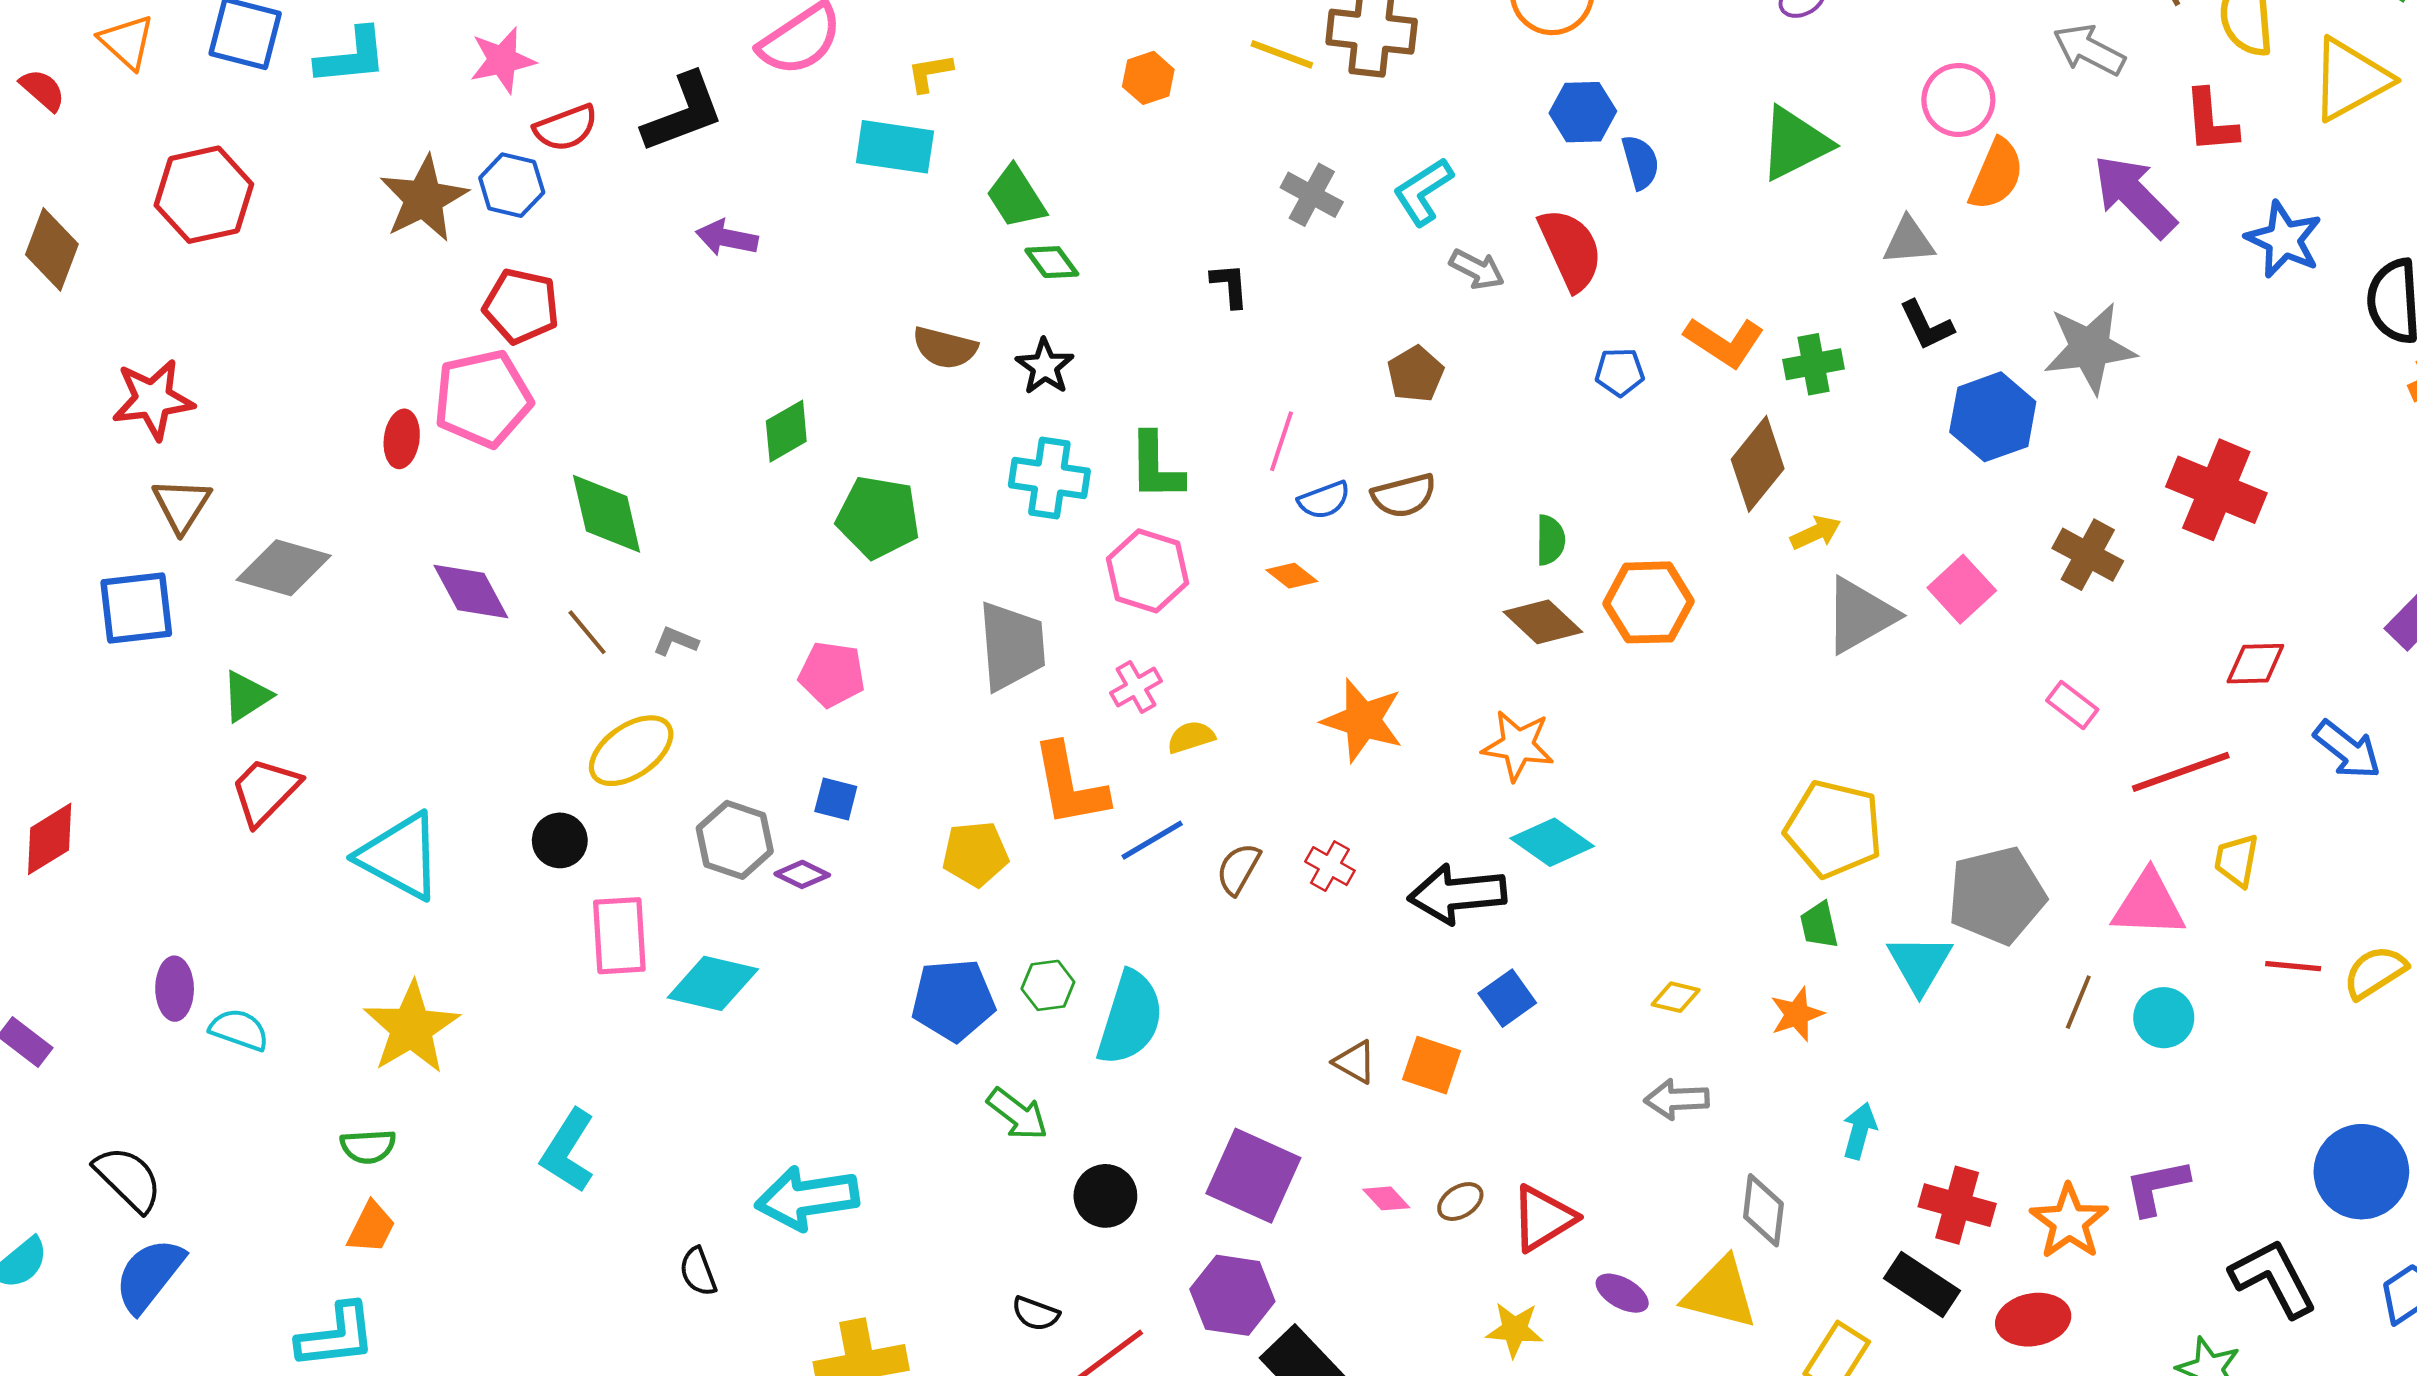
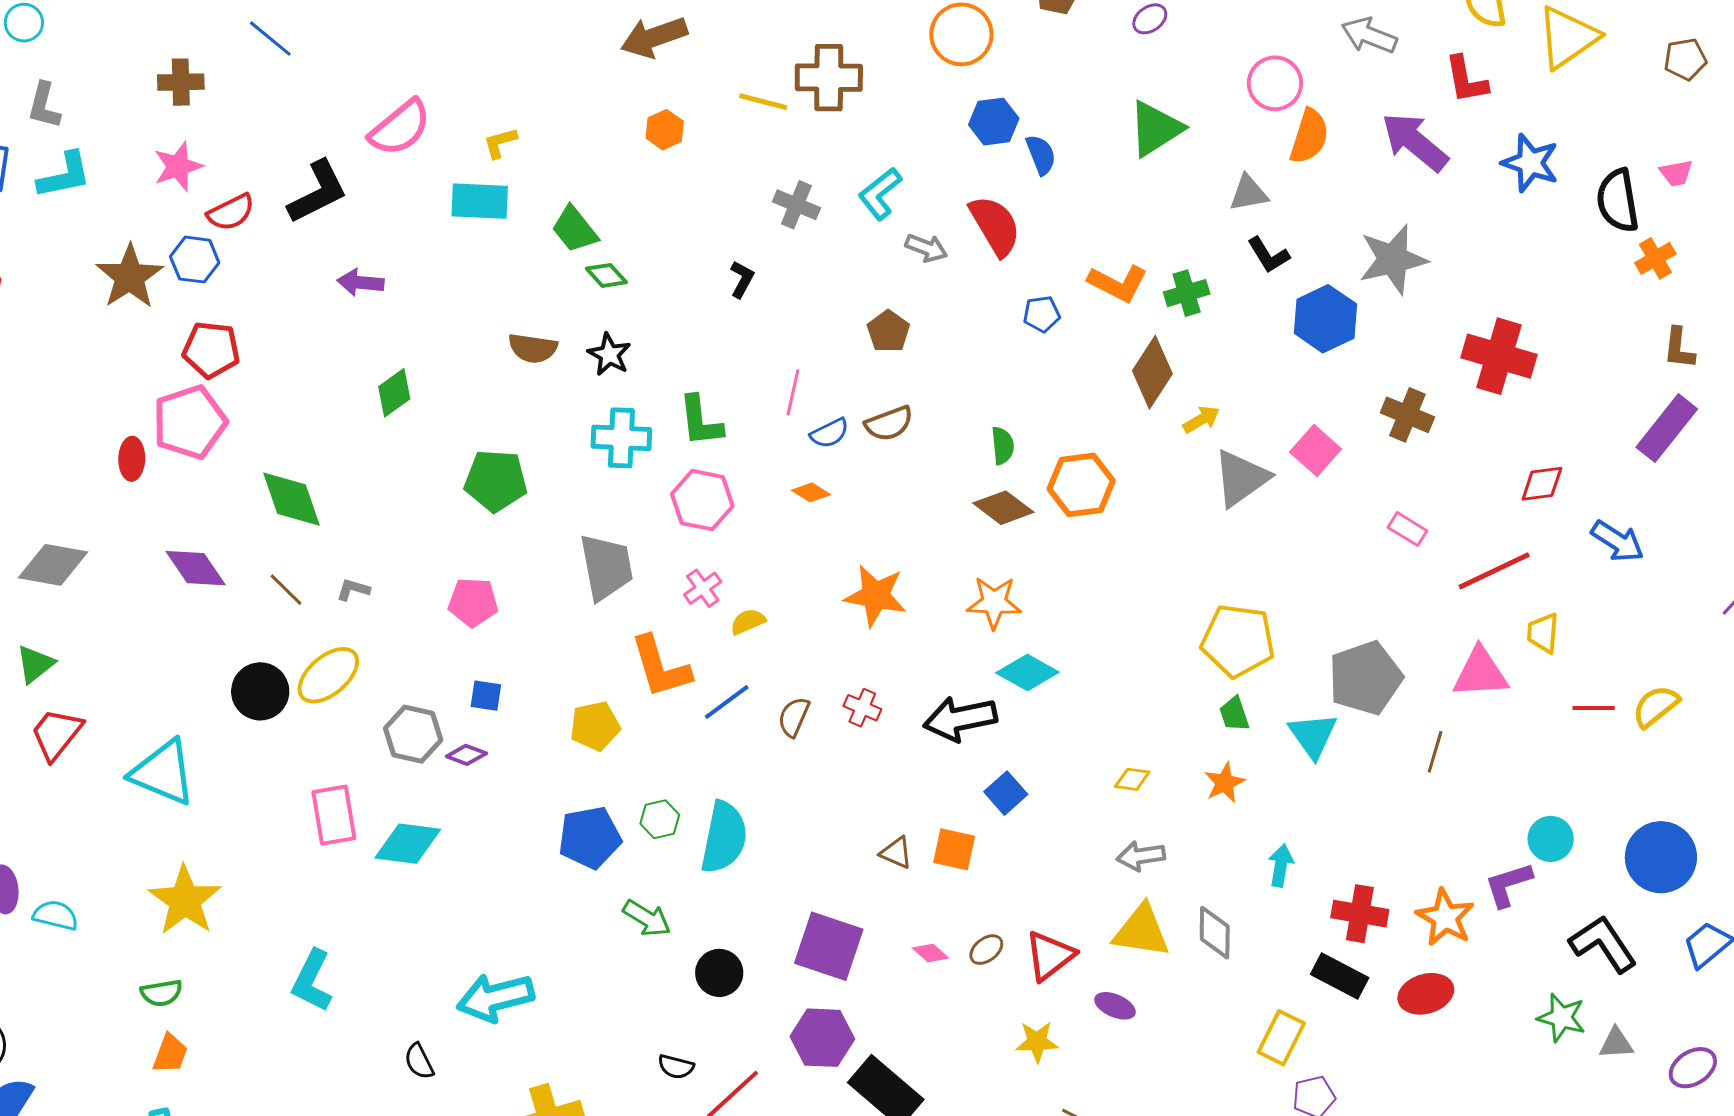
black L-shape: (1230, 285) -> (742, 279), turned 39
green diamond: (786, 431) -> (394, 393), moved
black circle: (560, 840) -> (260, 691), moved, size x1.4
cyan circle: (2164, 1018) -> (1551, 839), moved
yellow triangle: (1720, 1293) -> (1141, 931), moved

